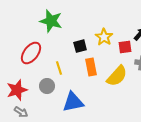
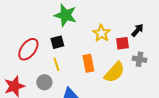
green star: (51, 21) -> (65, 15), moved
black square: (80, 46) -> (57, 42), moved

